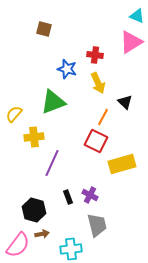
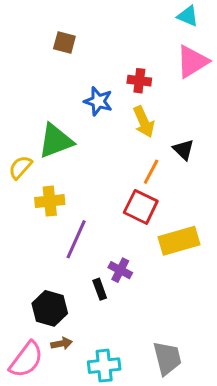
cyan triangle: (137, 16) -> (188, 16), moved
green triangle: (53, 102) -> (56, 141), moved
purple cross: (90, 195) -> (120, 270), moved
gray trapezoid: (97, 225) -> (167, 358), moved

